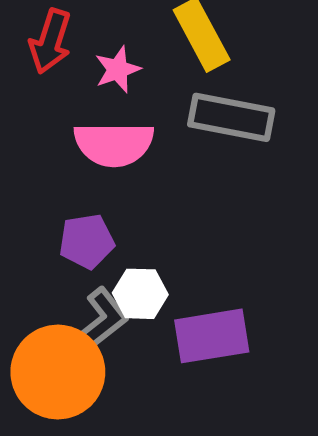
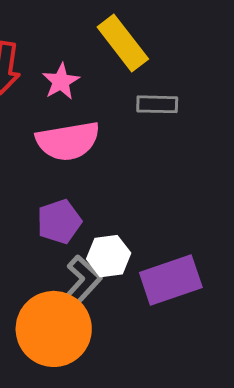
gray rectangle: (231, 117) -> (157, 104), size x0.6

